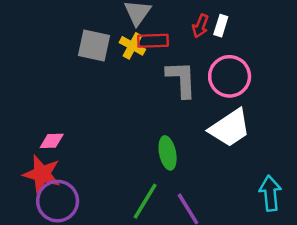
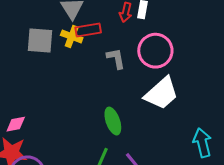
gray L-shape: (181, 79) -> (116, 58), size x0.7

